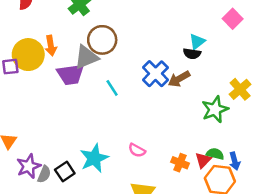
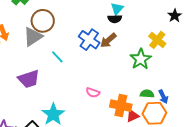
purple trapezoid: (70, 74) -> (29, 79), moved
pink semicircle: (137, 150) -> (93, 93), moved
red triangle: (203, 160) -> (133, 116), moved, turned 32
orange cross: (180, 163) -> (121, 106), size x1.5

